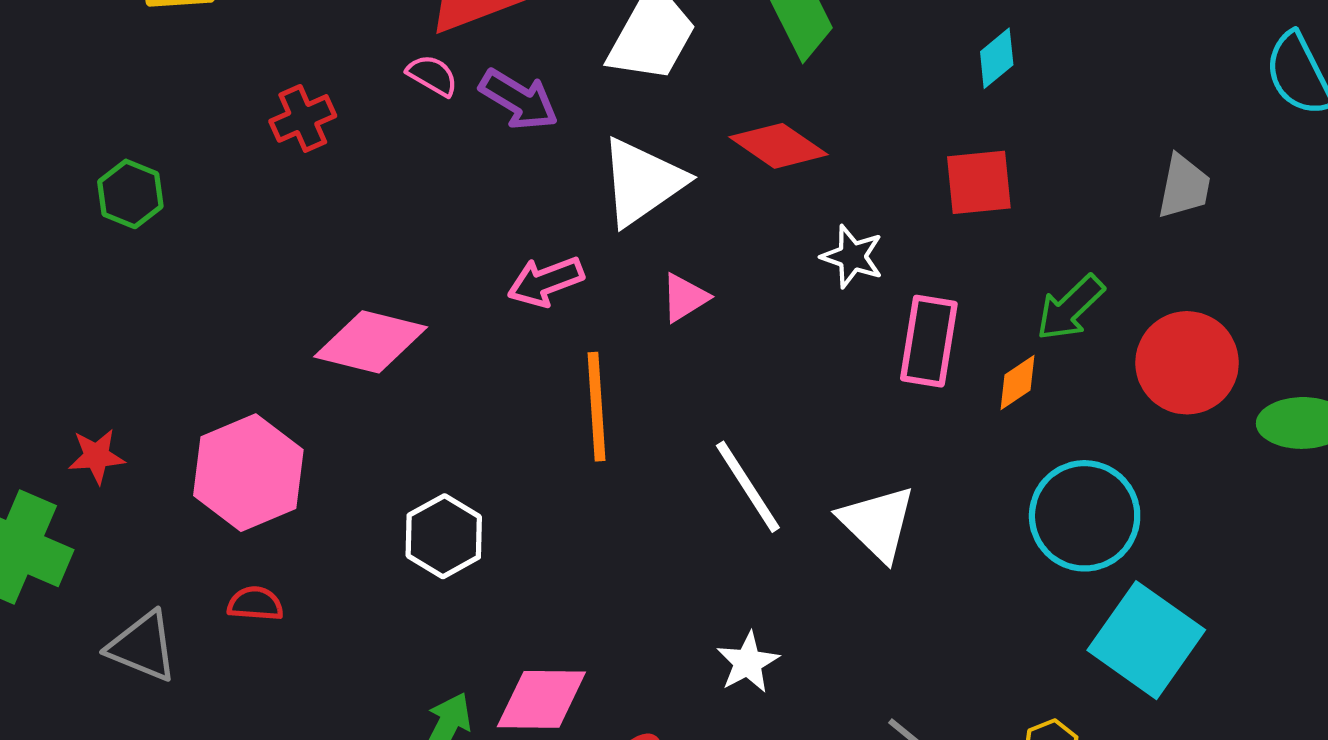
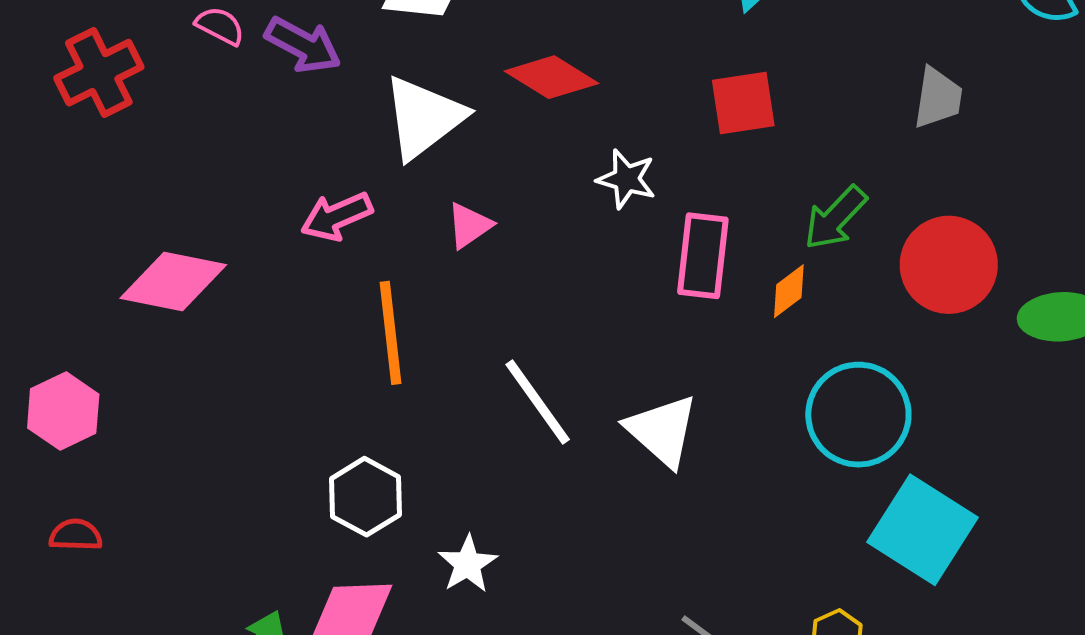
red cross: (303, 118) -> (99, 73), size x1.4
pink hexagon: (248, 473) -> (63, 411), size x0.7
white hexagon: (444, 536) -> (366, 497), moved
white star: (748, 662) -> (468, 564), moved

